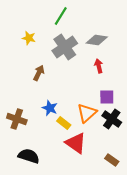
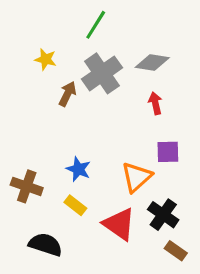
brown arrow: (39, 73) -> (67, 94), moved
black cross: (112, 119) -> (163, 215), moved
yellow rectangle: (64, 123) -> (75, 205), moved

